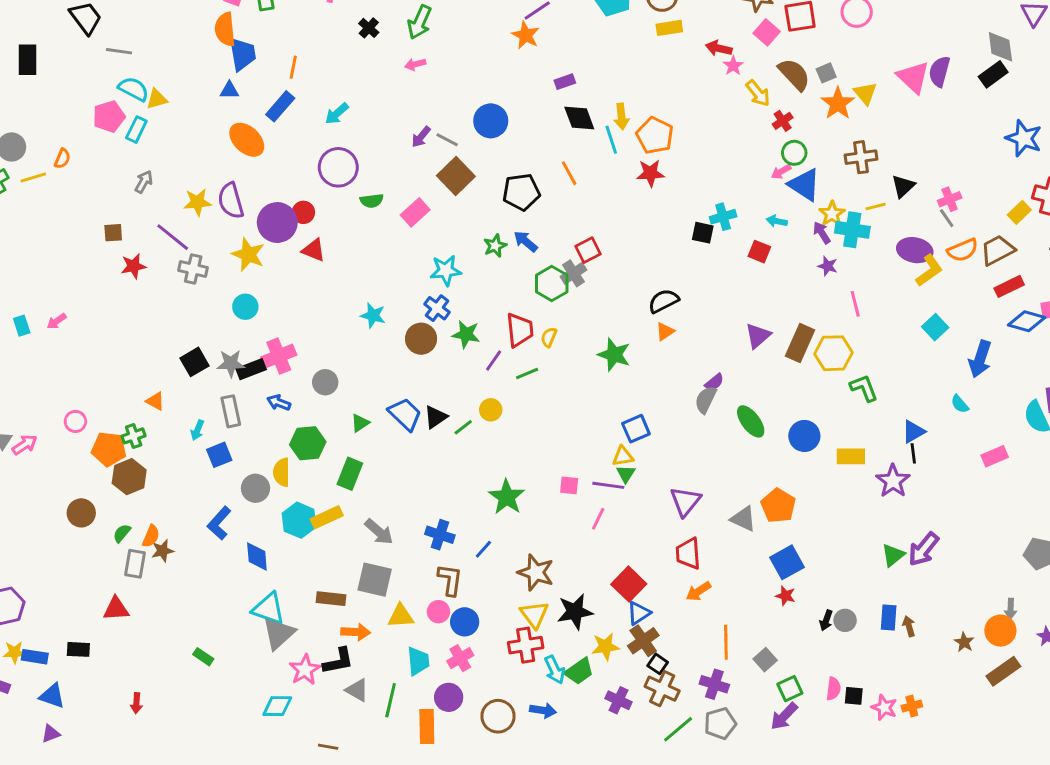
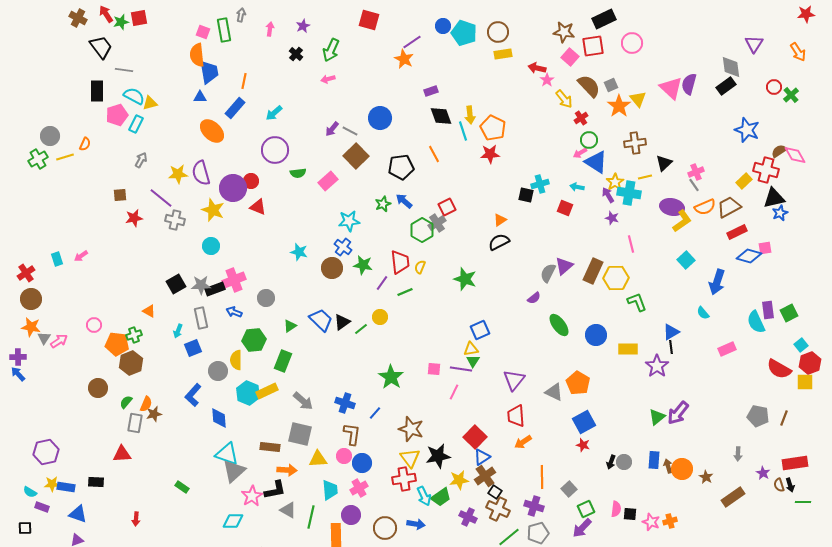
black rectangle: (28, 60) -> (97, 91), moved
orange triangle: (665, 331) -> (500, 220), moved
gray semicircle: (706, 400) -> (548, 273), moved
orange circle: (1000, 631) -> (682, 469), moved

